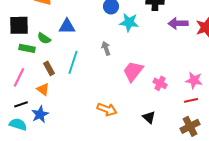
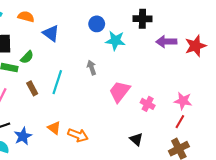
blue triangle: (67, 26) -> (51, 33), moved, turned 36
green semicircle: (44, 38) -> (27, 57), turned -80
orange triangle: (43, 89) -> (54, 128), moved
red line: (191, 100) -> (180, 122), turned -48
orange arrow: (107, 109) -> (78, 135), moved

